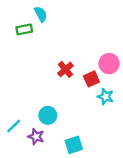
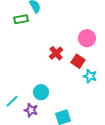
pink circle: (109, 64) -> (87, 38), moved
red square: (91, 79) -> (78, 61), turned -32

